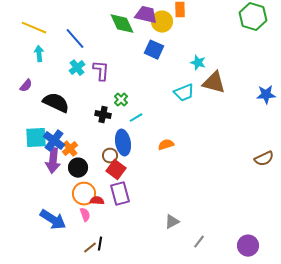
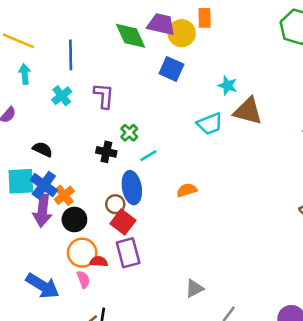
blue line: (75, 39) -> (71, 55), turned 40
cyan cross: (77, 68) -> (62, 96), moved
black semicircle: (56, 103) -> (43, 149), moved, size x0.6

